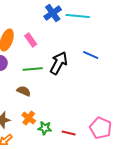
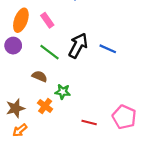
blue line: (91, 55) -> (108, 49), moved
green line: (33, 69) -> (49, 52), turned 42
green star: (45, 128) -> (63, 92), moved

